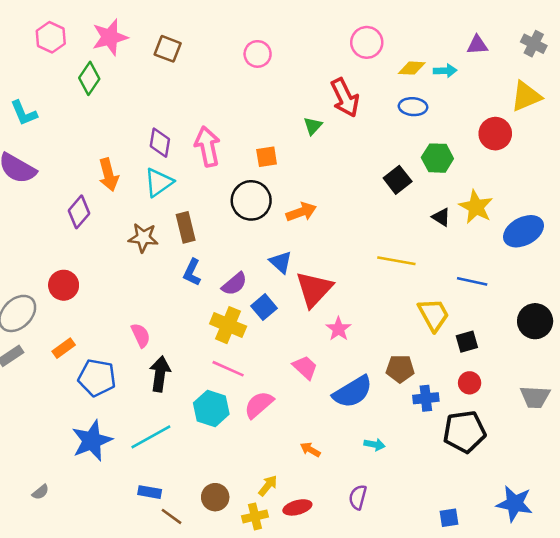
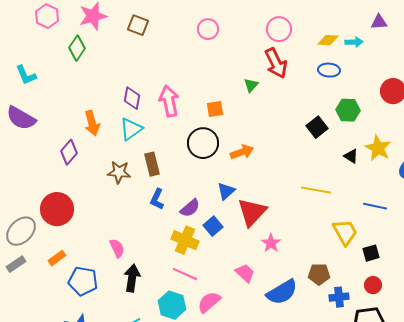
pink circle: (367, 42) -> (279, 29), moved
blue triangle: (281, 262) -> (226, 191), turned 36
red circle: (64, 285) -> (57, 209), size x1.4

